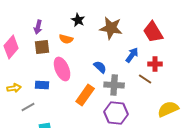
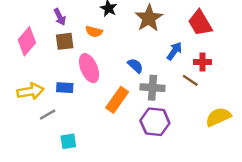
purple arrow: (38, 27) -> (60, 17), turned -40
brown star: (111, 28) -> (149, 18), turned 30
yellow arrow: (14, 88) -> (30, 91), size x1.5

